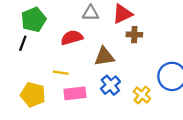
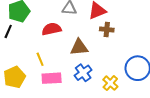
yellow line: (61, 73) -> (40, 59), turned 56
yellow pentagon: (33, 95) -> (14, 77), turned 30

